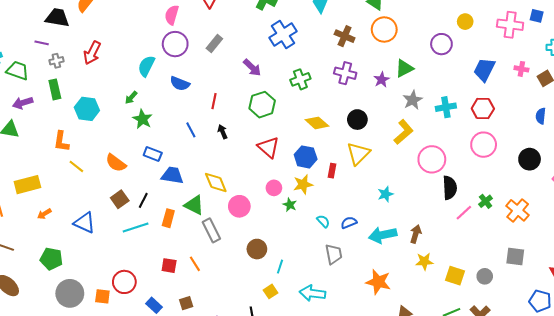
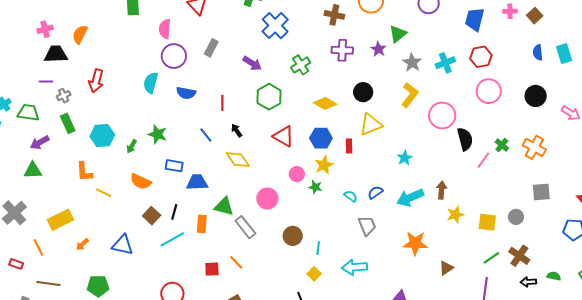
green arrow: (131, 98) -> (132, 146), moved
yellow triangle: (358, 154) -> (371, 125), turned 35
yellow diamond: (216, 182) -> (238, 160), moved

